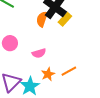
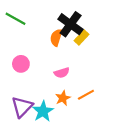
pink semicircle: (39, 53) -> (62, 73), moved

